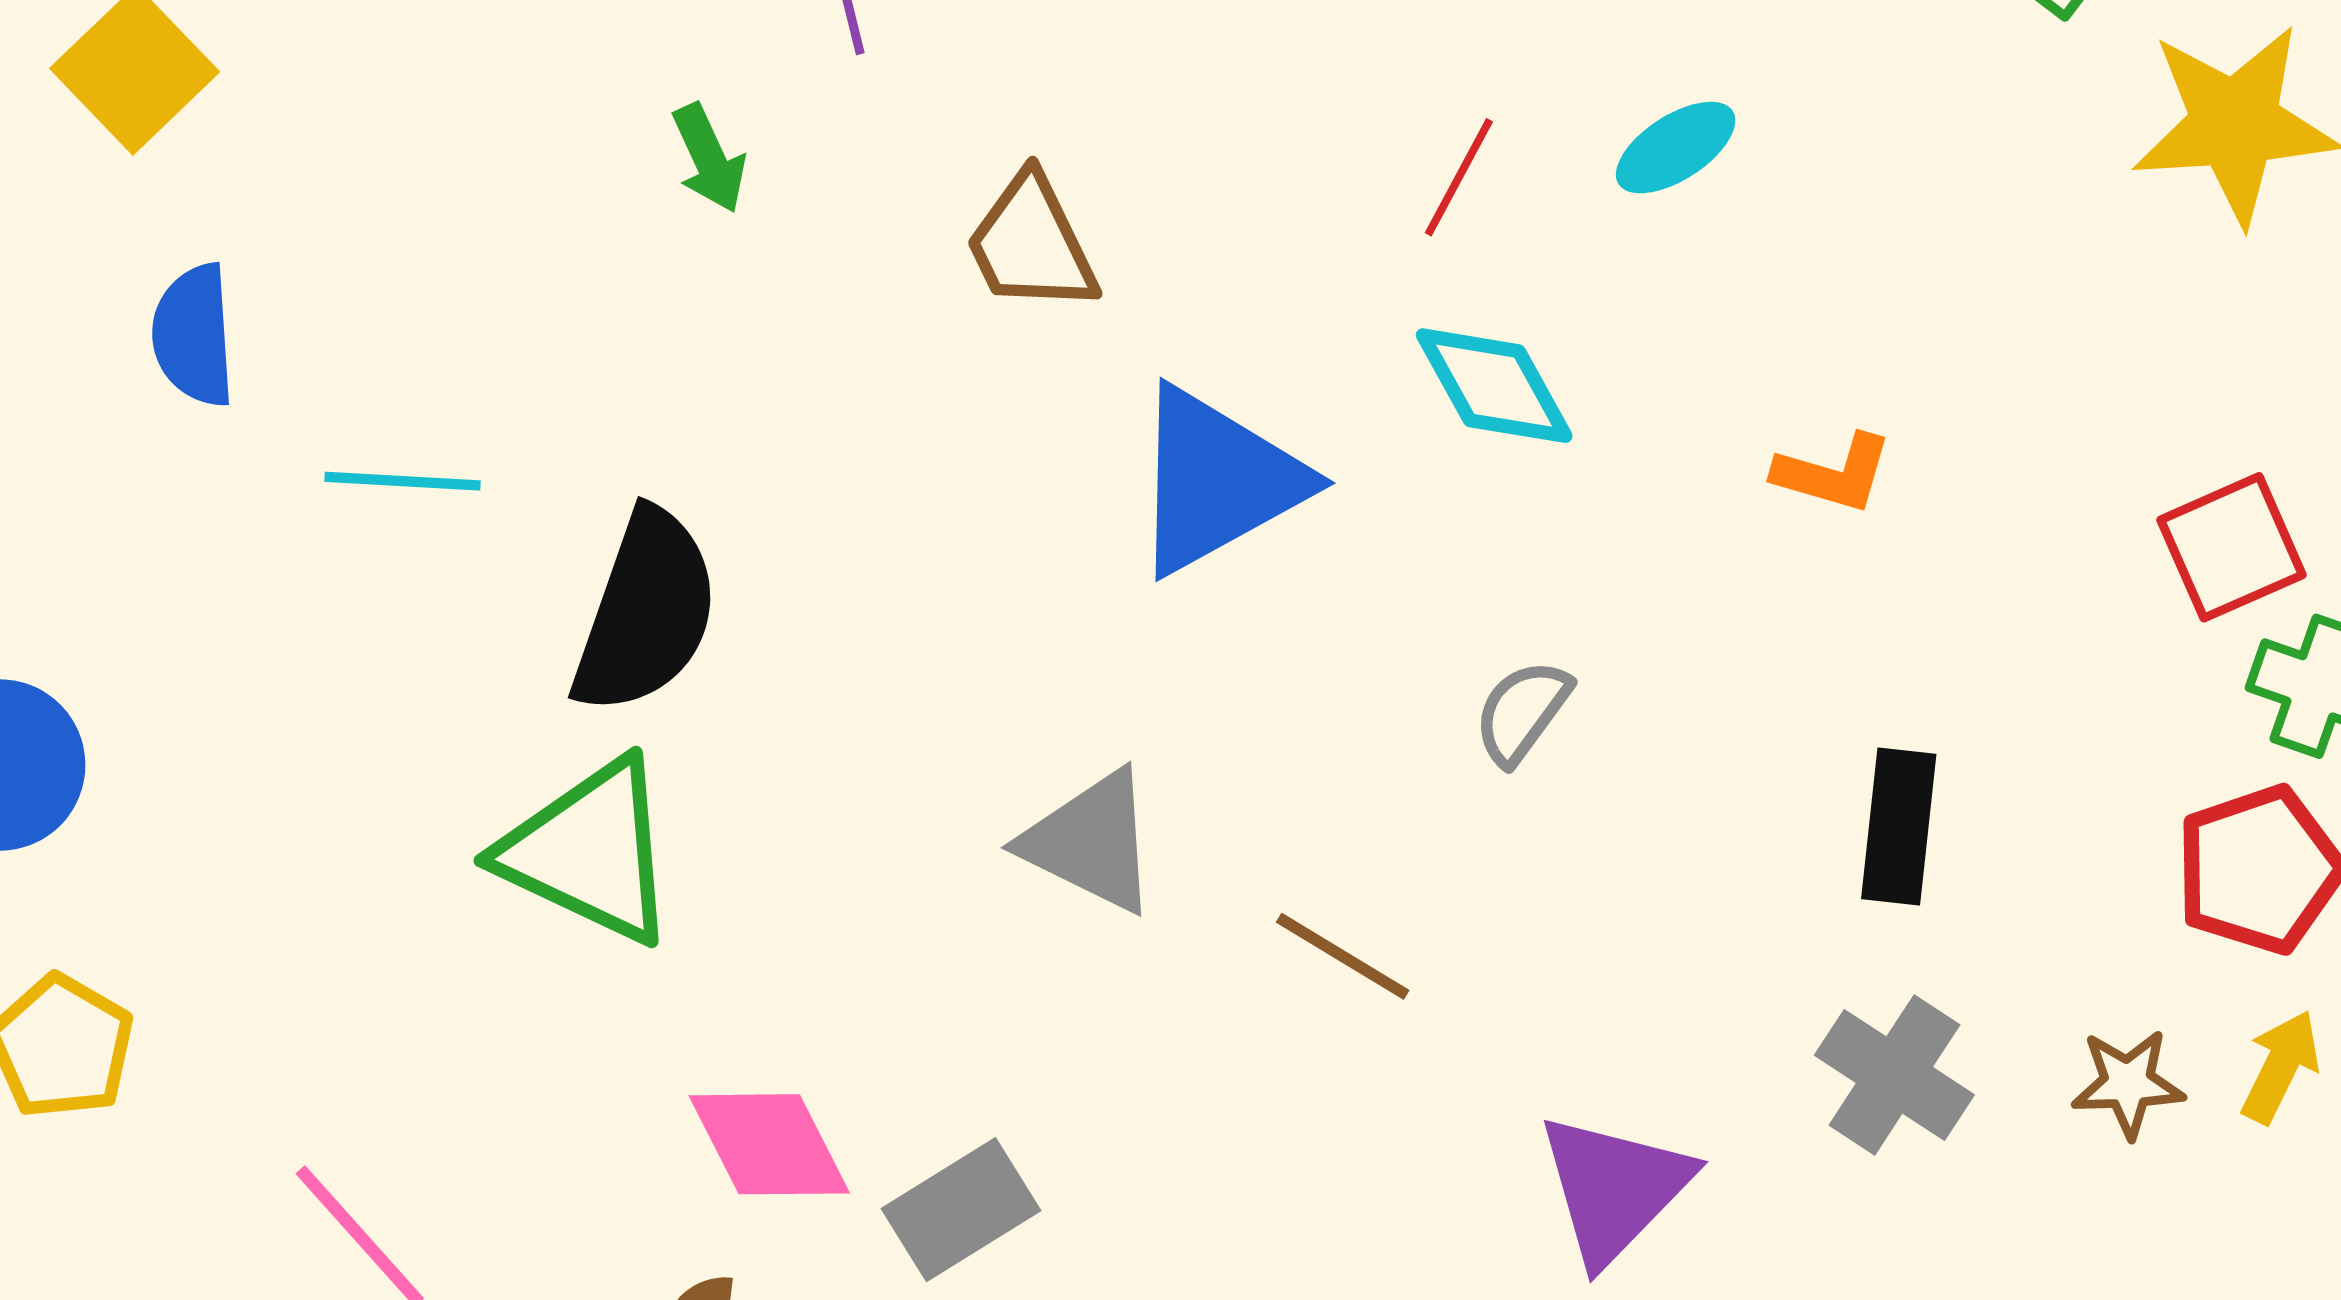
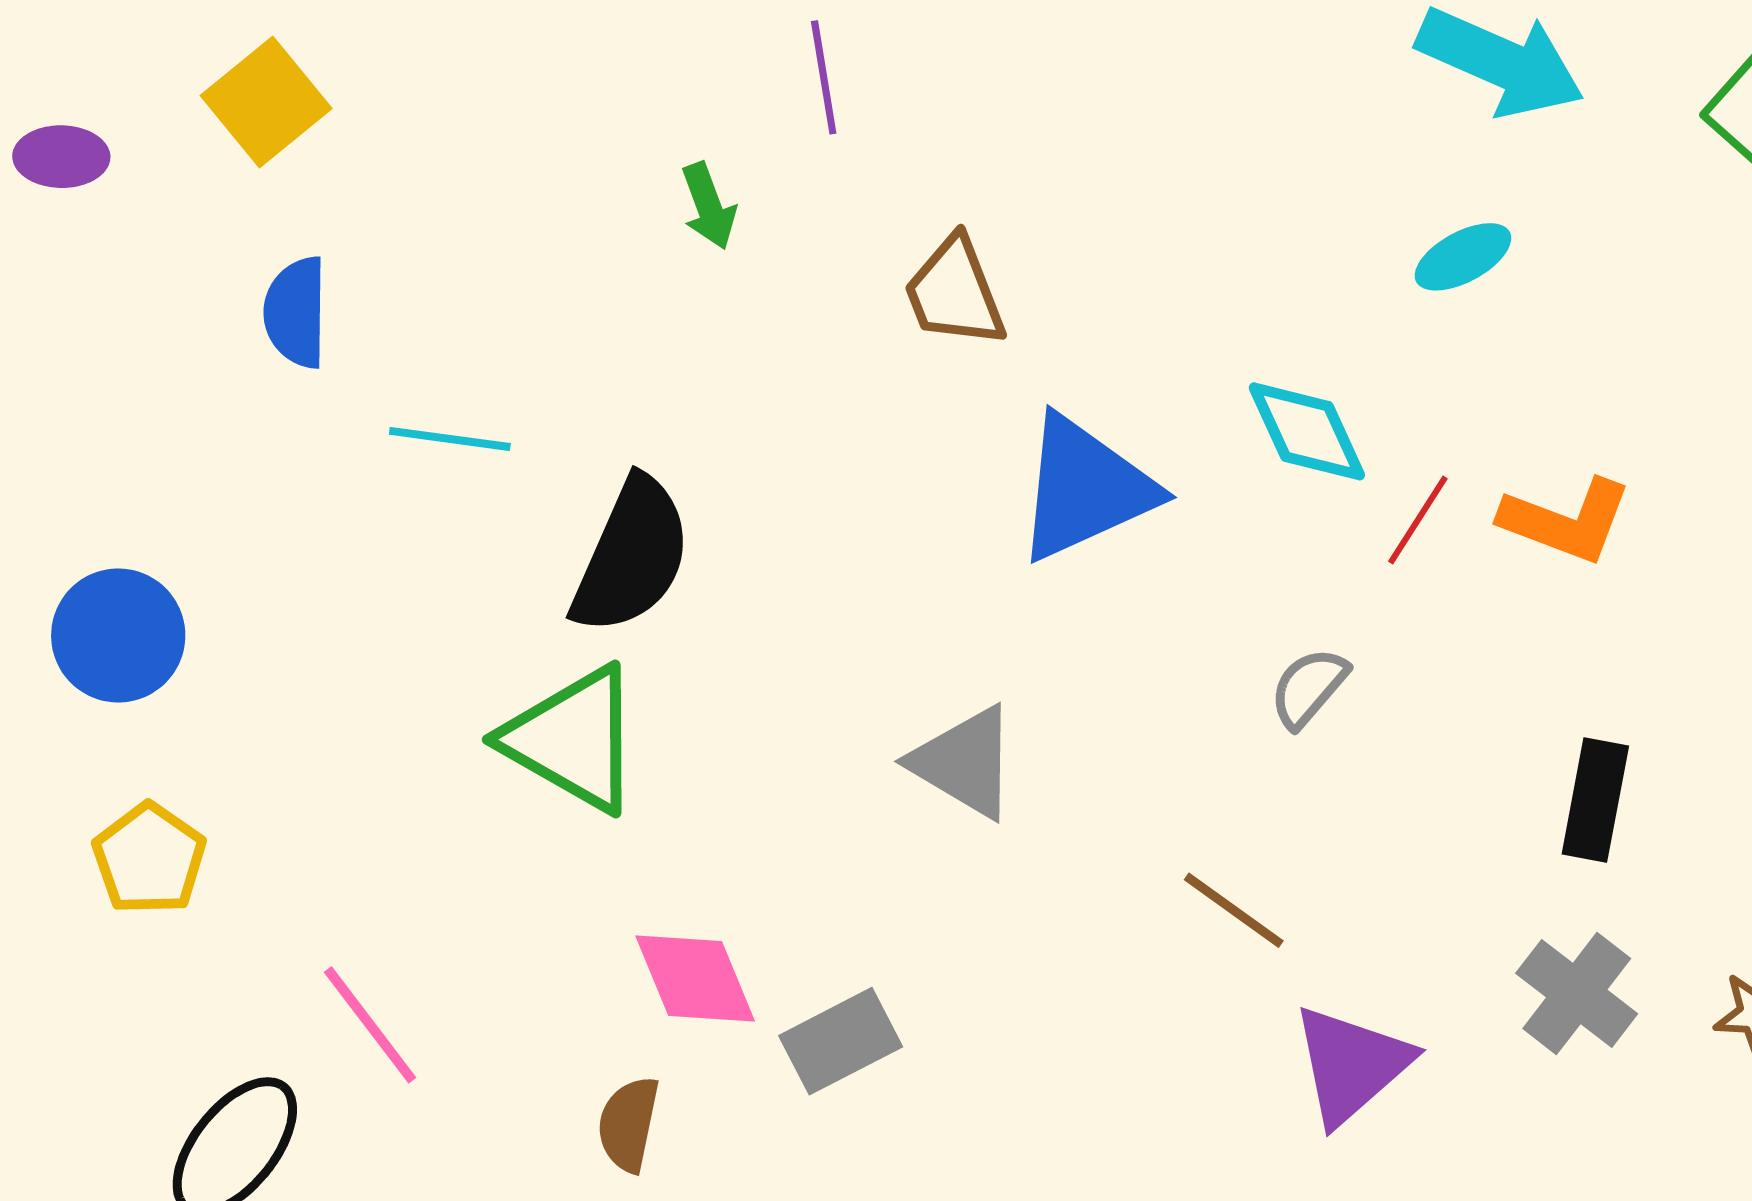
red line: (1459, 177) -> (1418, 520), moved
orange L-shape: (1833, 473) -> (1566, 521), size x1.4
brown line: (1343, 956) -> (1234, 910), moved

